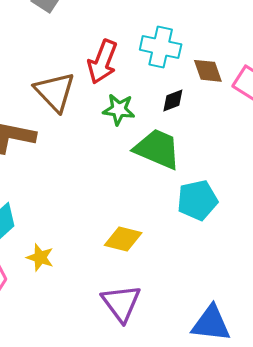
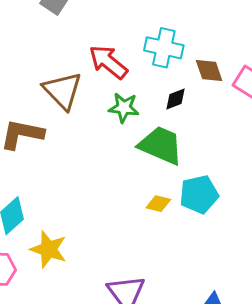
red arrow: (103, 62) -> (108, 62), turned 108
yellow diamond: (123, 239) -> (158, 204), moved, size x0.7
yellow star: (40, 257) -> (49, 249), size x1.4

